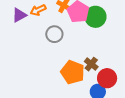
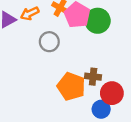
brown cross: (91, 64) -> (93, 77), turned -32

